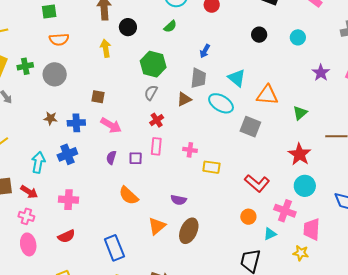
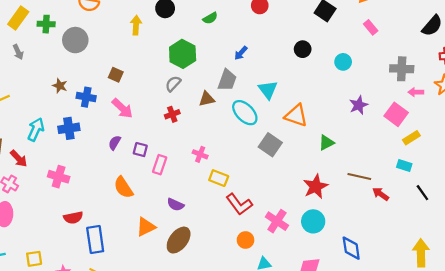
pink rectangle: (156, 146) -> (160, 165), moved
red L-shape: (257, 183) -> (239, 204), moved
pink cross: (285, 211) -> (277, 221), moved
red semicircle: (66, 236) -> (73, 218), moved

